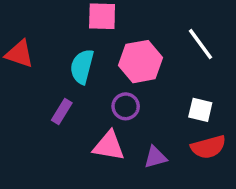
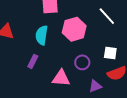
purple circle: (126, 106) -> (82, 62), moved
purple triangle: (155, 157) -> (95, 86), moved

